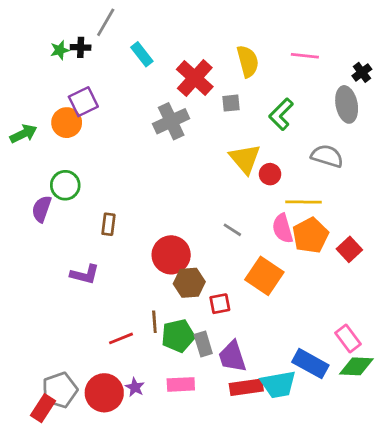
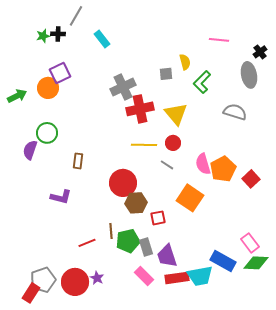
yellow semicircle: (248, 61) -> (185, 62), moved, size x0.7
red cross: (195, 78) -> (140, 109), moved, turned 36
red circle: (270, 174) -> (173, 143), moved
yellow line: (303, 202) -> (144, 145), moved
pink rectangle: (181, 384) -> (144, 276), moved, turned 48

